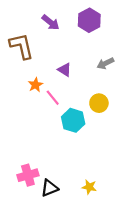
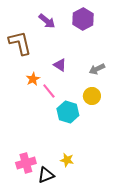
gray arrow: (105, 63) -> (97, 69), moved
yellow star: (89, 187) -> (67, 160), moved

